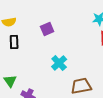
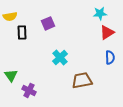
black rectangle: (14, 42) -> (22, 32), moved

